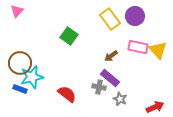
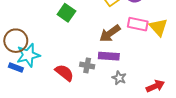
brown arrow: (111, 56) -> (110, 33), size x1.5
purple rectangle: (110, 78) -> (109, 56), turned -36
gray cross: (99, 87) -> (87, 65), moved

